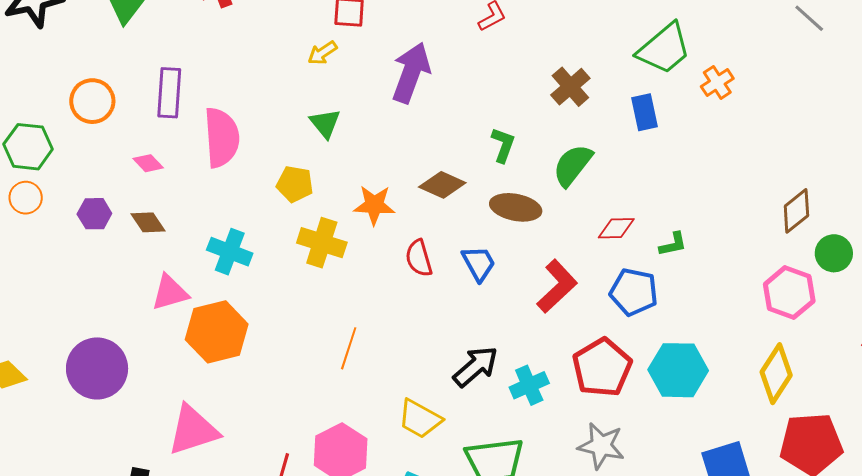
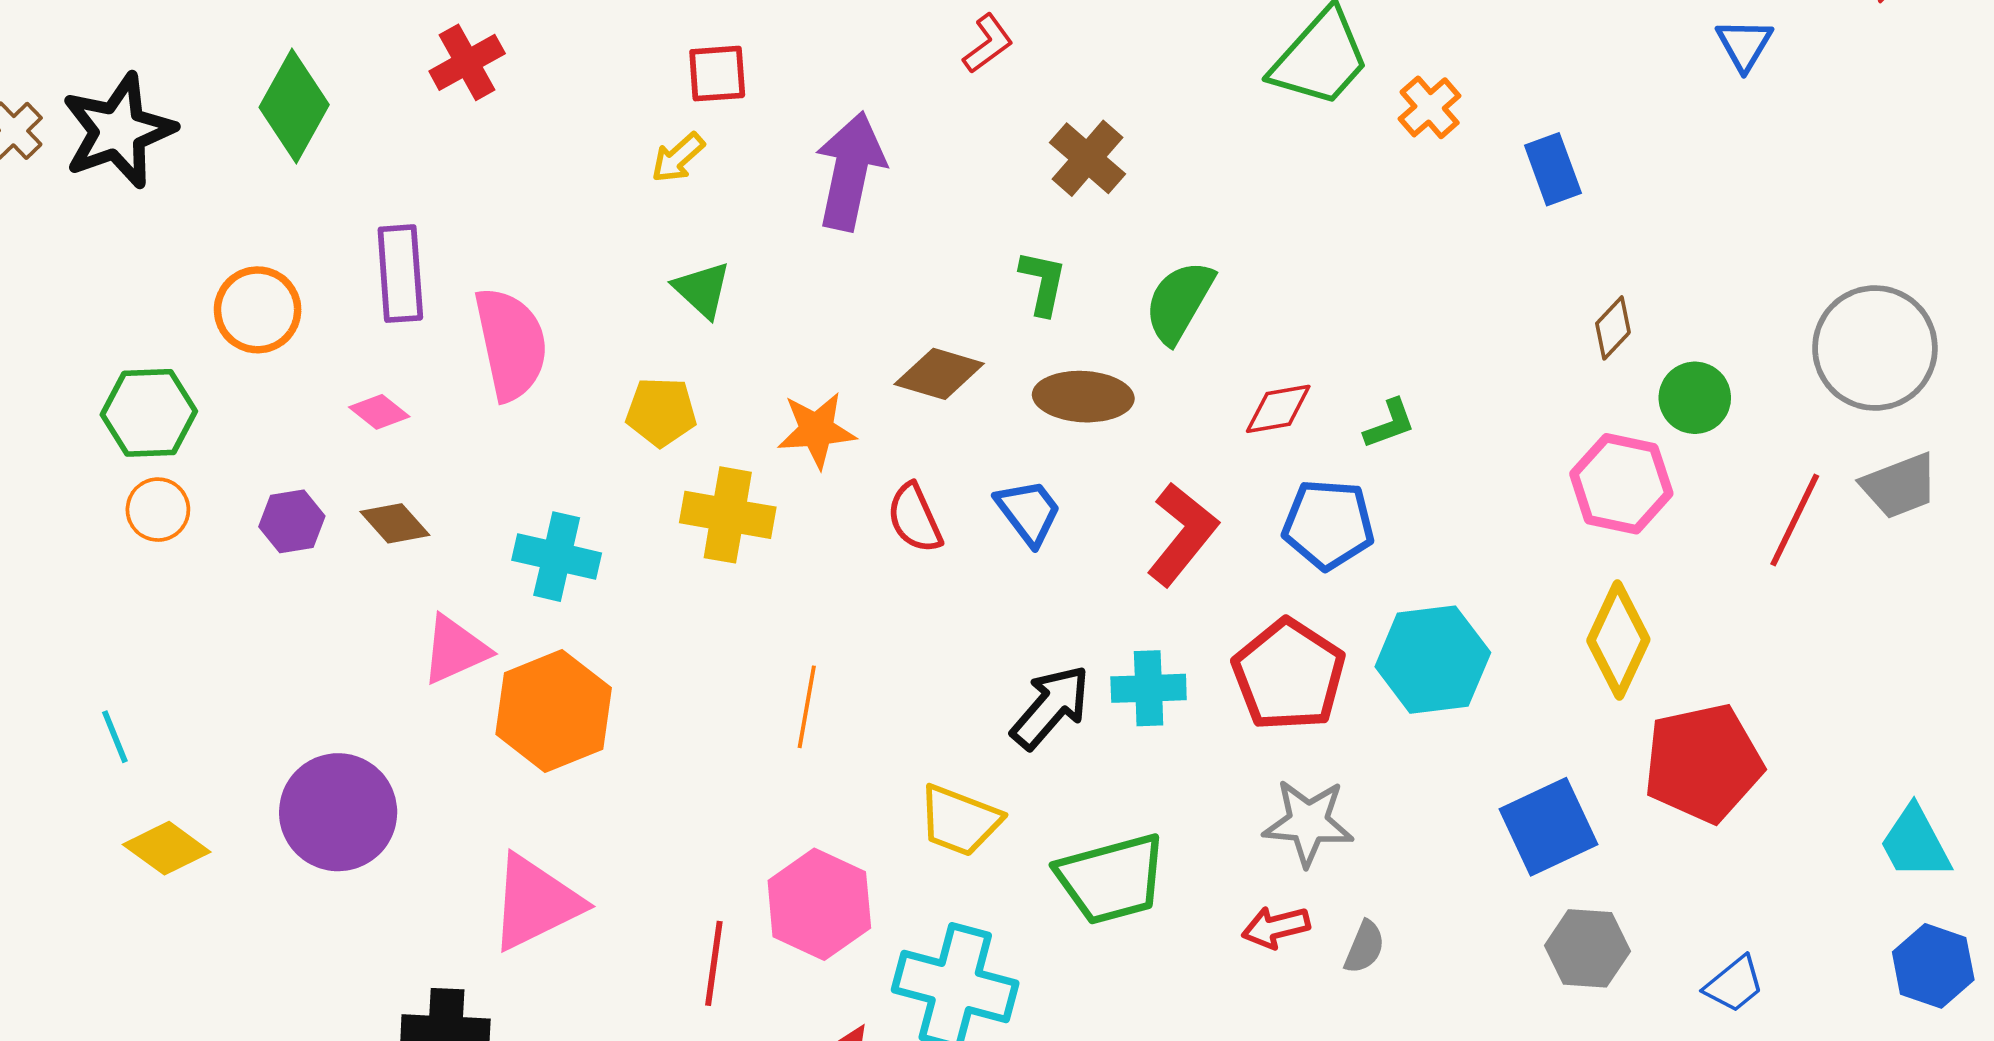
brown cross: (570, 87) -> (1088, 158), moved
blue rectangle: (644, 112) -> (1553, 169), moved
brown diamond: (796, 211) -> (1613, 328), size x0.7
cyan cross: (529, 385) -> (1149, 688), moved, turned 30

